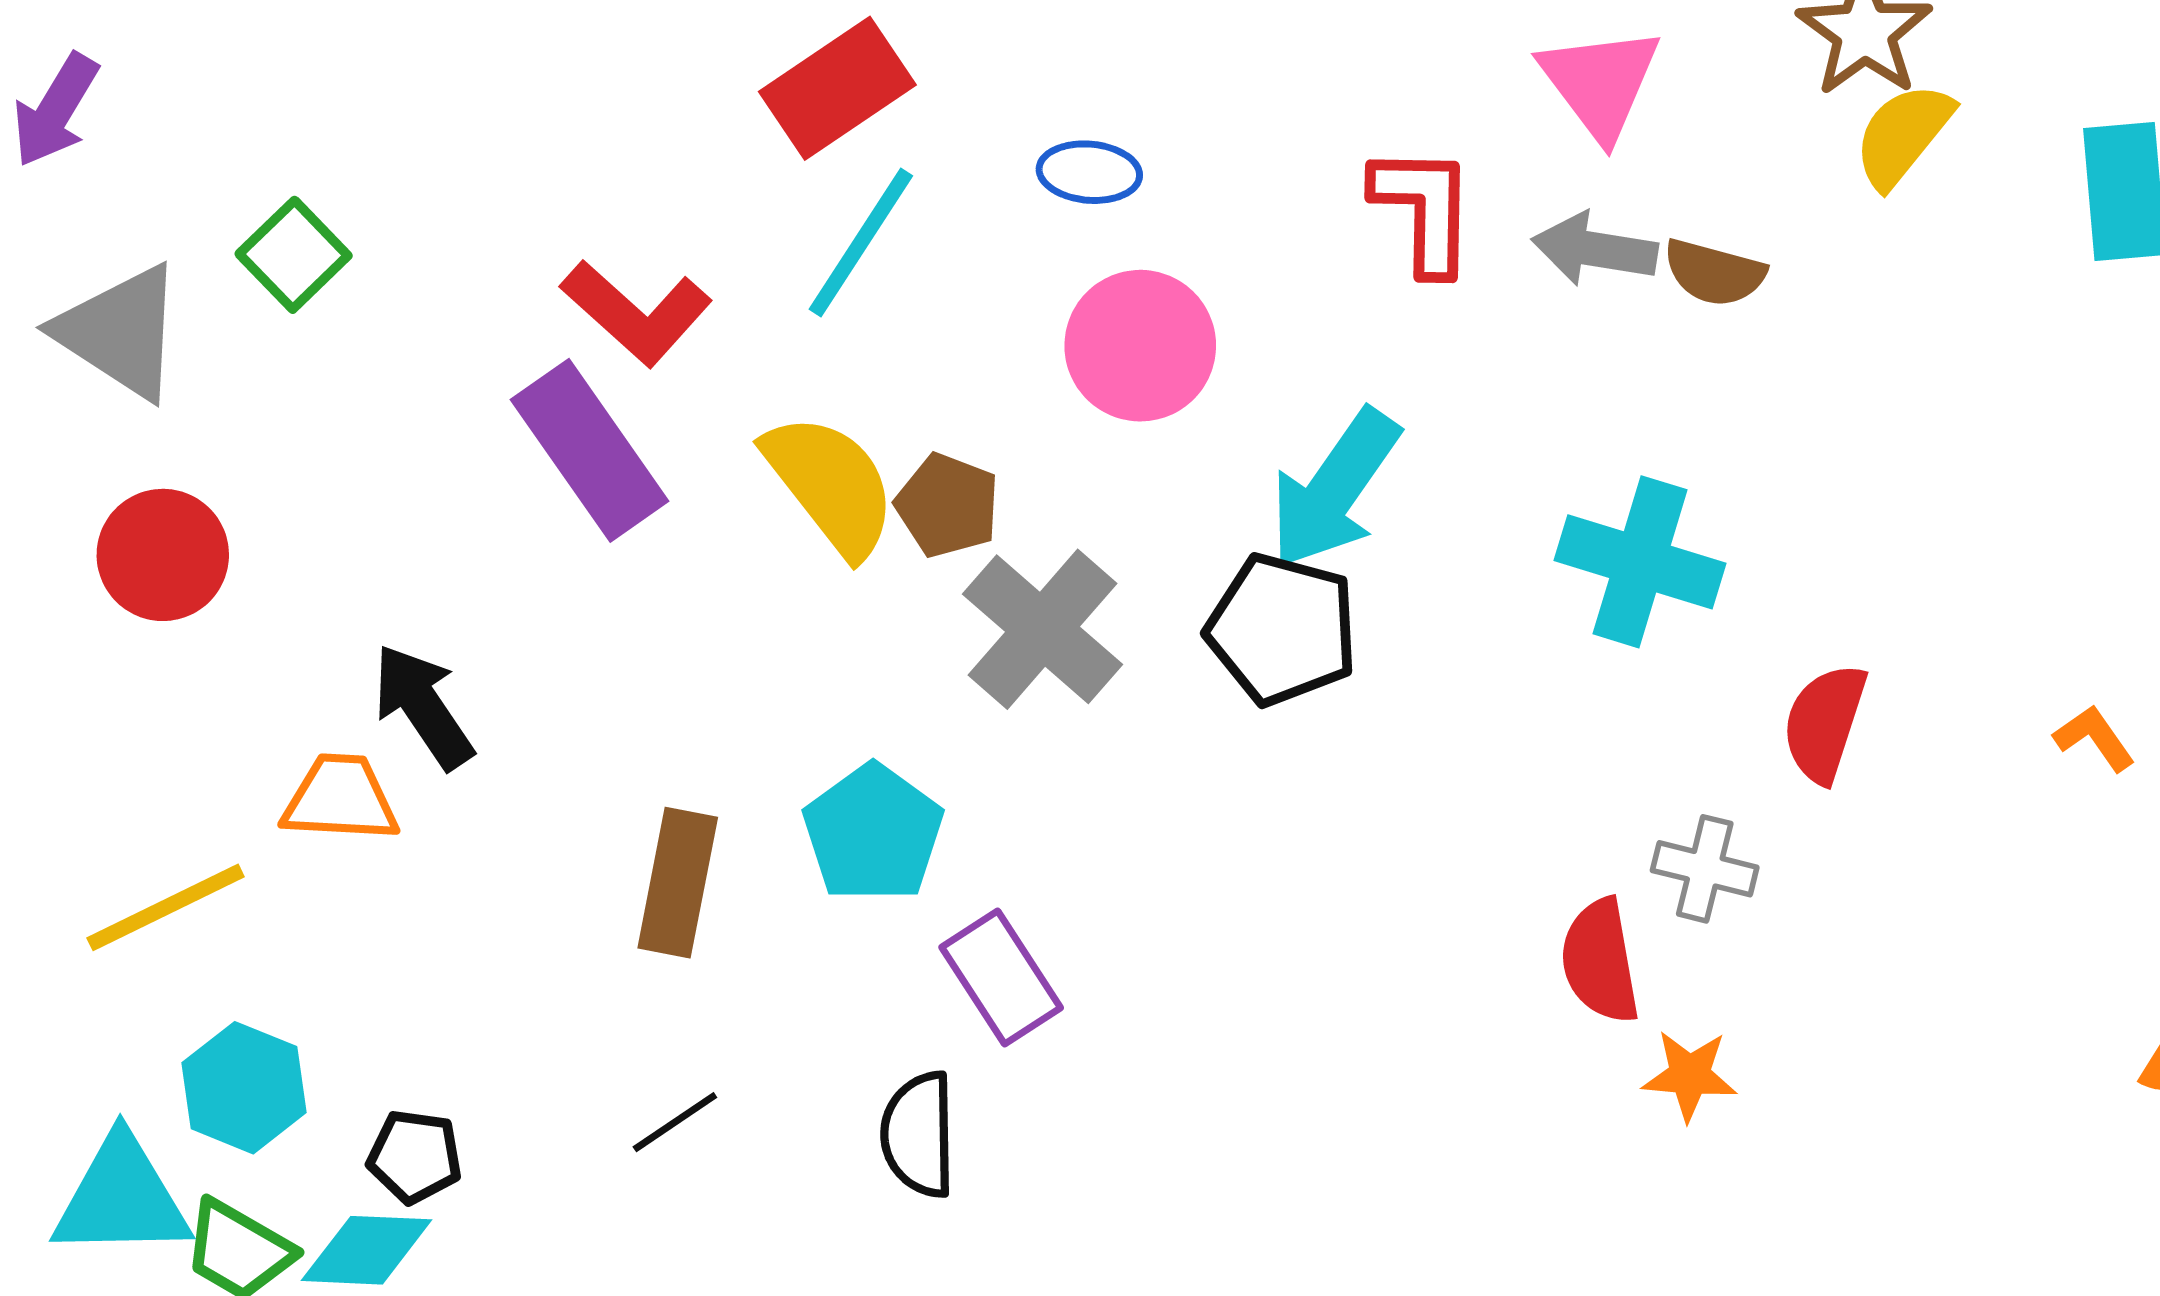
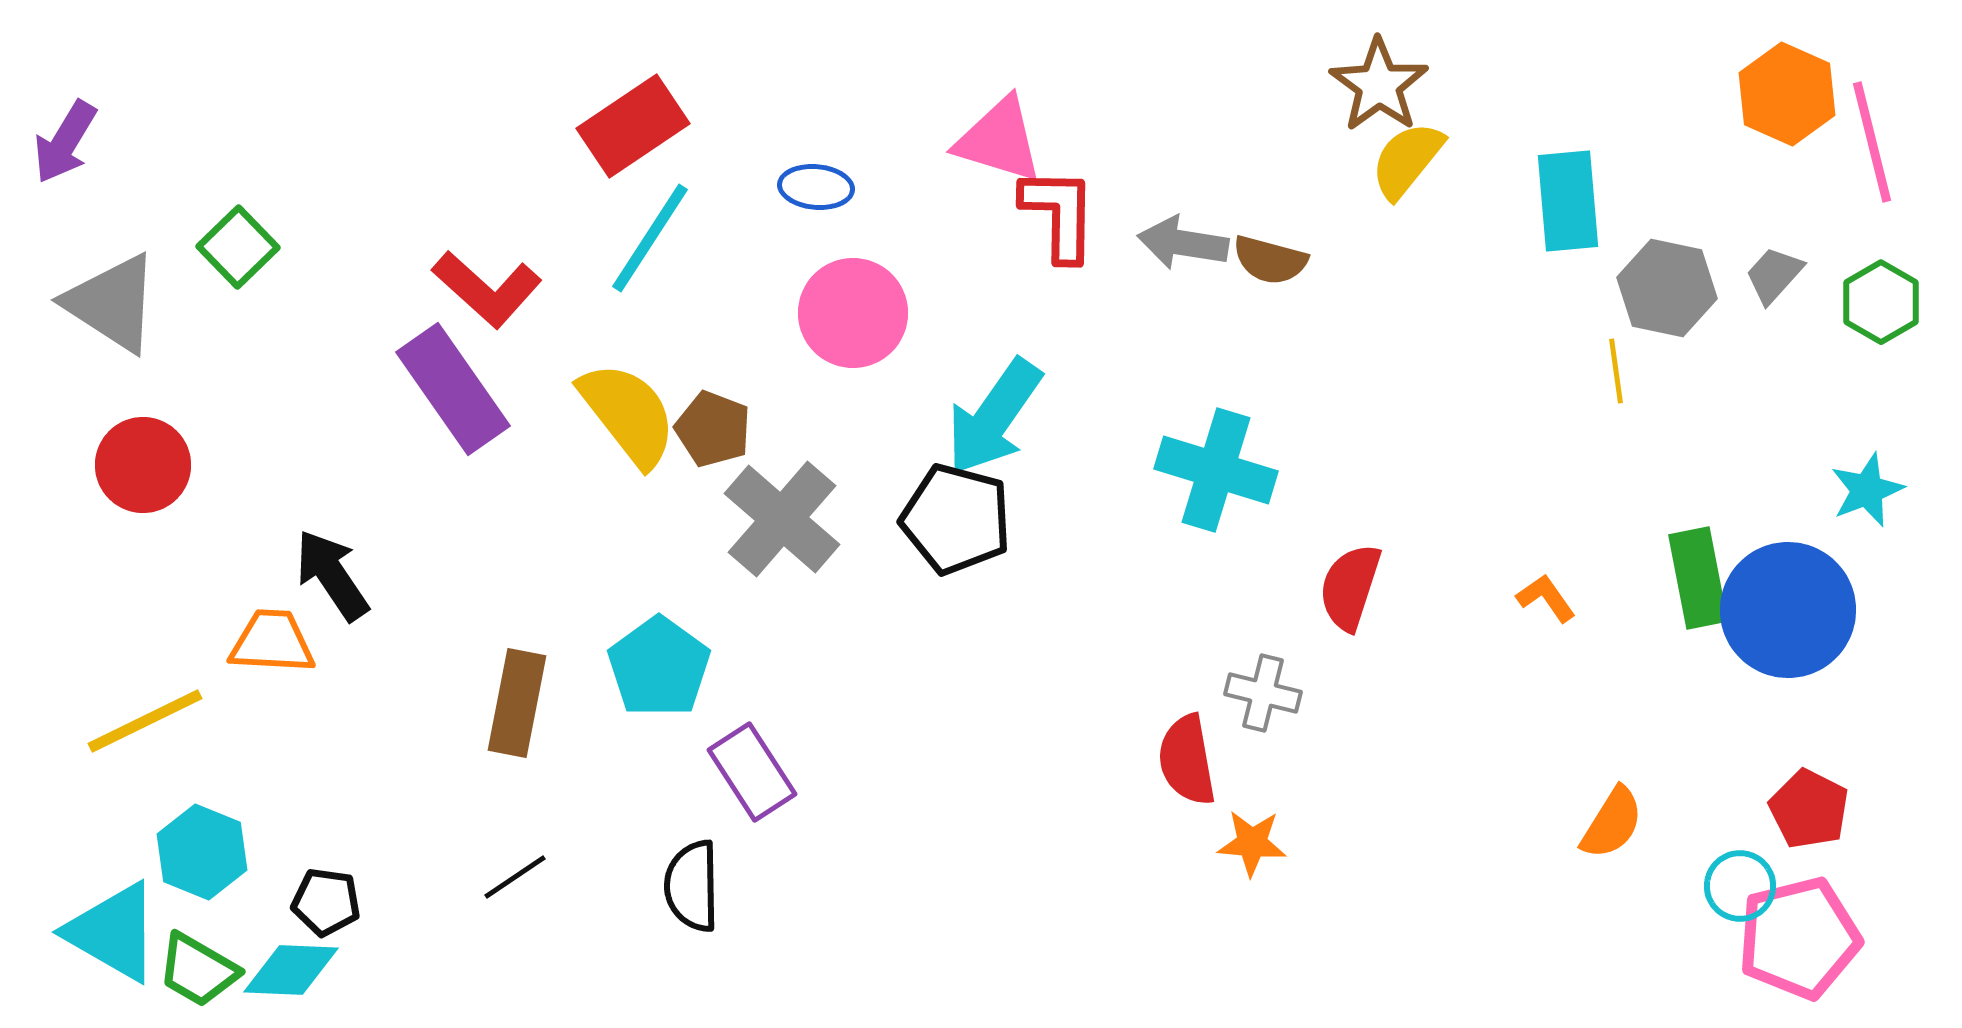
pink triangle: (1600, 83) -> (999, 140), moved, turned -36
cyan triangle: (122, 1198) -> (113, 932), turned 31

